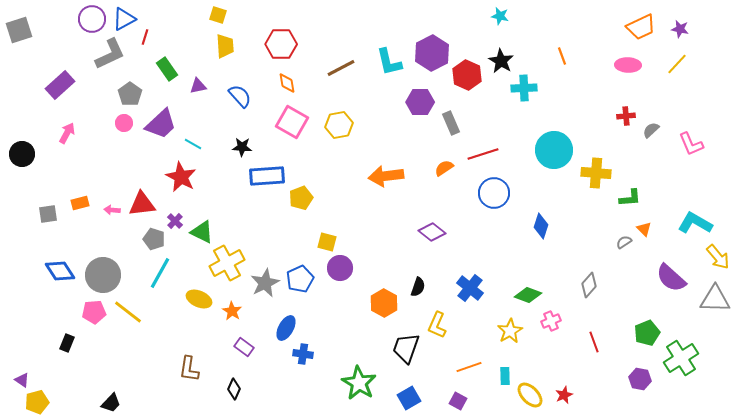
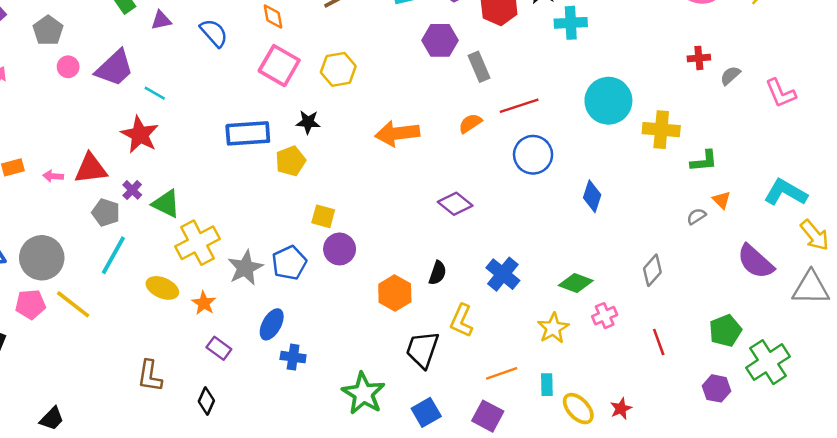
gray pentagon: (130, 94) -> (48, 30), moved
black star: (242, 147) -> (308, 122), moved
purple square: (458, 401) -> (488, 416), size x1.4

